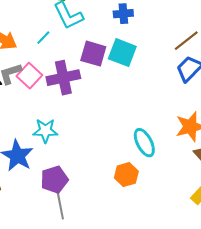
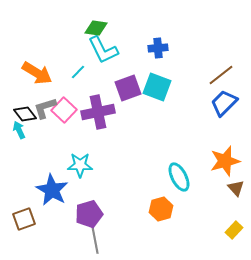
purple square: (93, 54) -> (128, 88), turned -36

